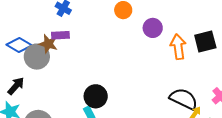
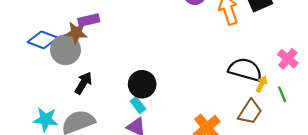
black arrow: (16, 86) -> (83, 83), moved

